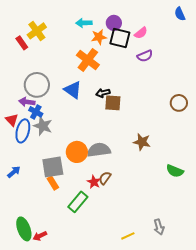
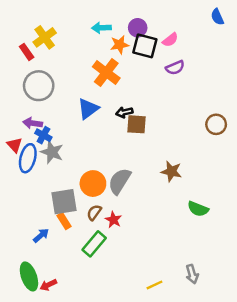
gray circle: (37, 85) -> (39, 86), moved
blue triangle: (73, 90) -> (88, 109), turned 48
gray semicircle: (99, 150) -> (120, 181), turned -50
green semicircle: (175, 171) -> (198, 209), moved
blue arrow: (14, 172) -> (41, 235), moved
brown semicircle: (105, 178) -> (94, 212), moved

